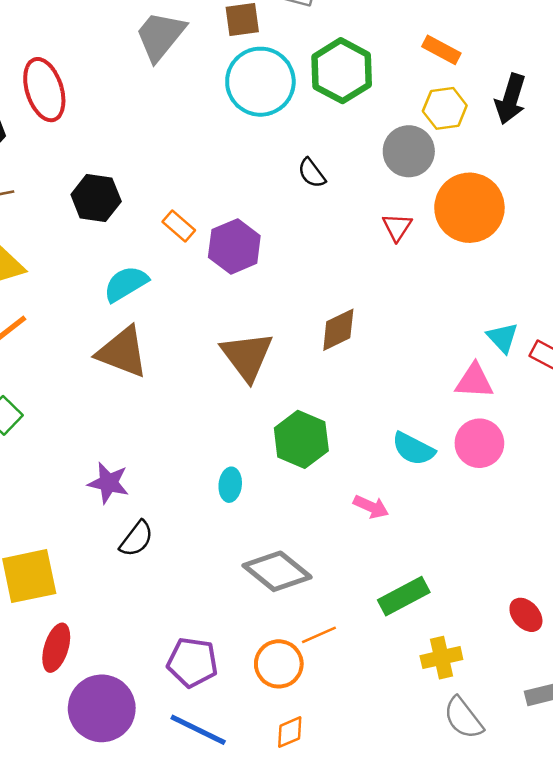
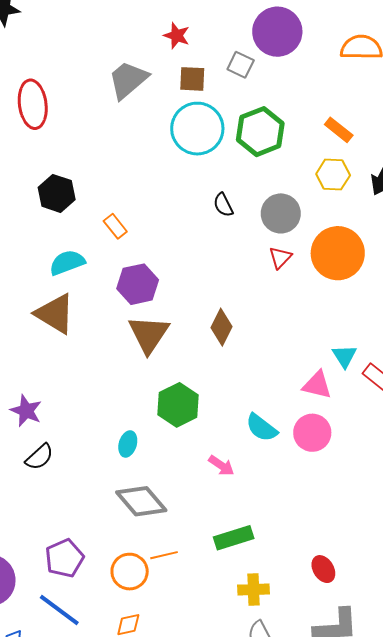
gray circle: (409, 151) -> (281, 213), moved
purple hexagon: (234, 246) -> (138, 284), moved
brown diamond: (338, 330) -> (221, 327), turned -48
cyan ellipse: (230, 485) -> (128, 444), moved
purple pentagon: (192, 662) -> (64, 558), turned 30

